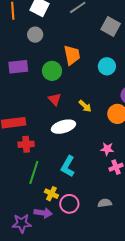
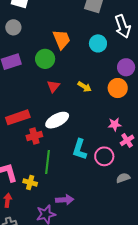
gray circle: (35, 35) -> (13, 27), moved
red triangle: (55, 99) -> (53, 86), turned 32
white ellipse: (63, 127) -> (57, 120), moved
yellow cross: (51, 194) -> (30, 182), moved
pink circle: (69, 204) -> (104, 156), moved

